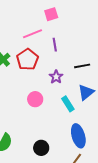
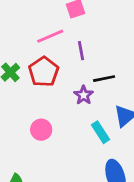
black line: (82, 66) -> (104, 79), moved
pink circle: (35, 99) -> (41, 130), moved

